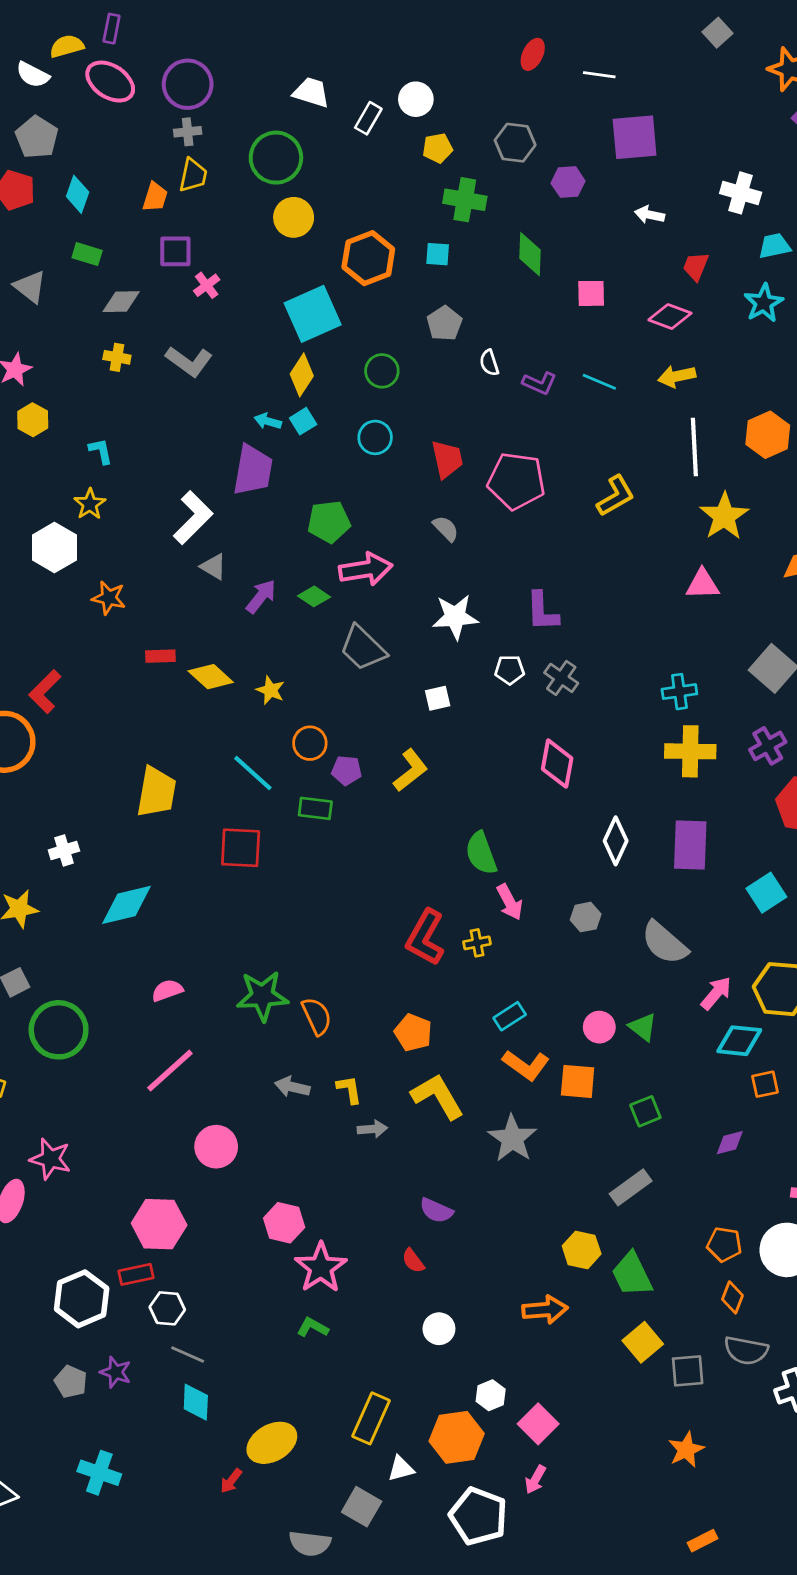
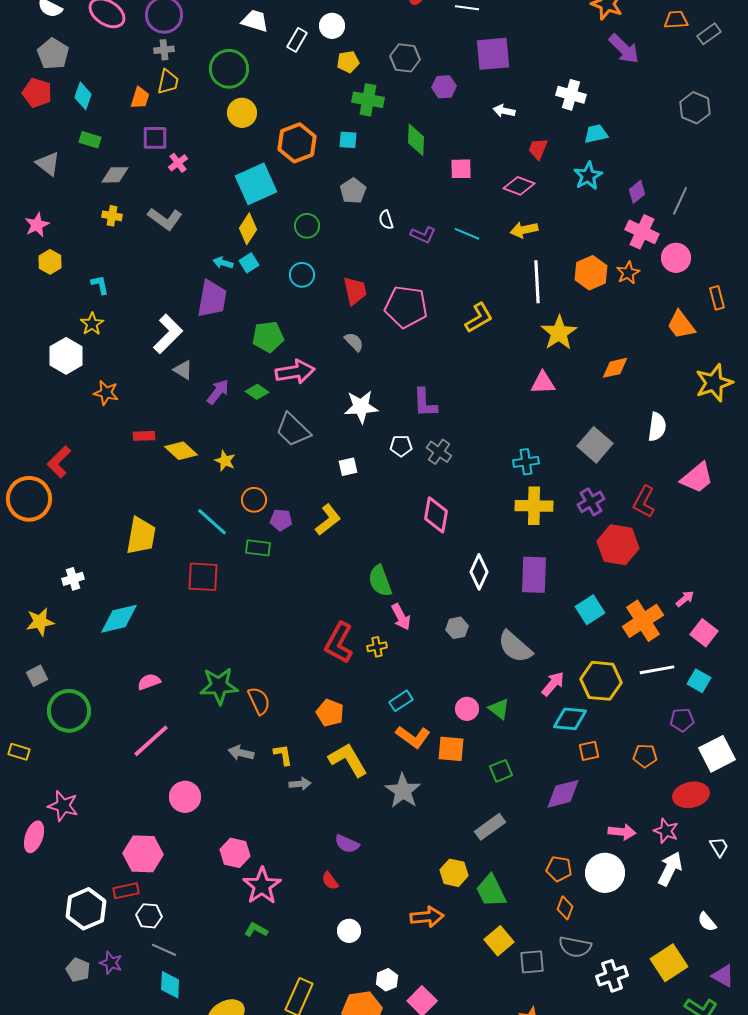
purple diamond: (730, 1143) -> (563, 794), size x1.6

